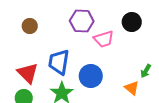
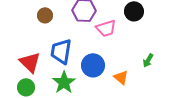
brown circle: (30, 26) -> (45, 15), moved
orange triangle: (132, 88) -> (121, 77), moved

